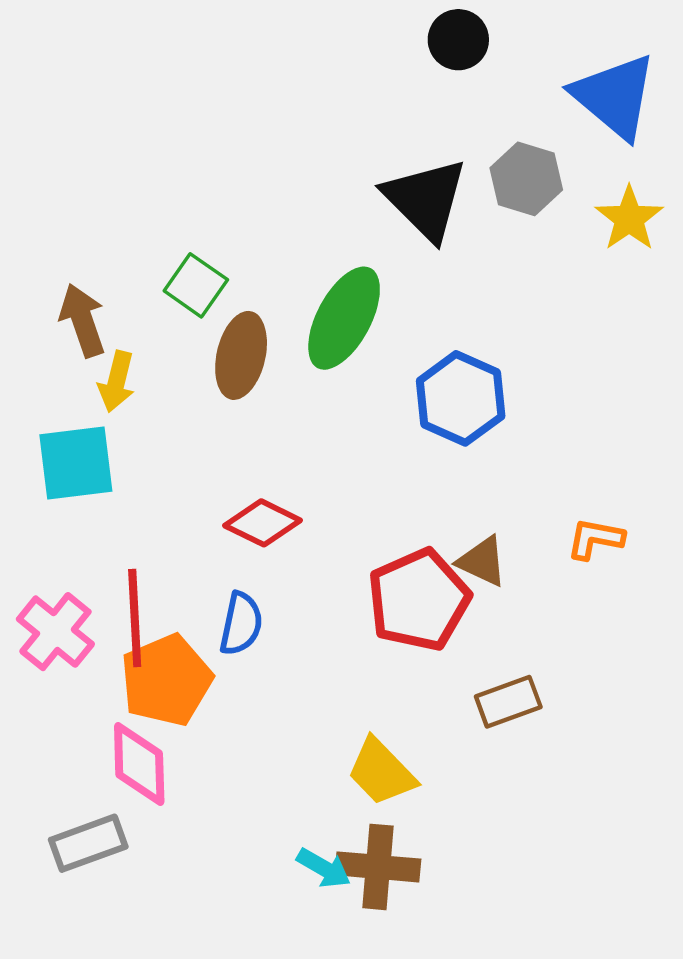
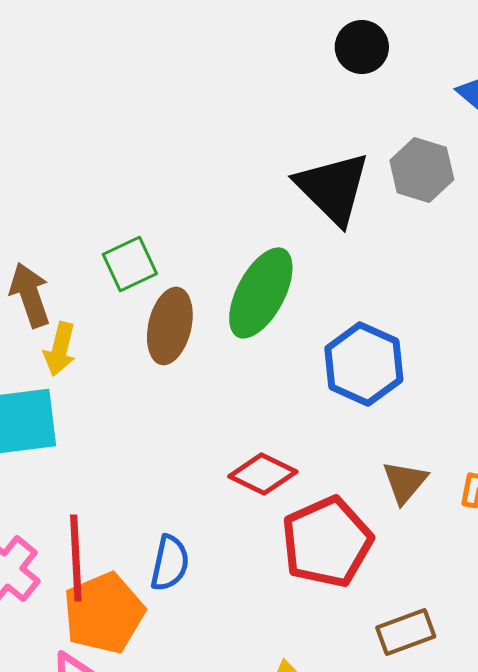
green square: (196, 285) -> (130, 264), turned 30
red diamond: (263, 523) -> (263, 474), moved
brown triangle: (482, 561) -> (405, 482), moved, turned 45

